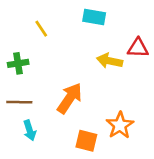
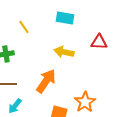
yellow arrow: (110, 61) -> (64, 52), moved
cyan arrow: (30, 130) -> (15, 106), turned 56

